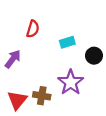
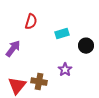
purple star: (71, 82) -> (65, 70), size x0.6

